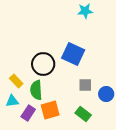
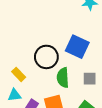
green semicircle: (36, 90) -> (63, 78), moved

